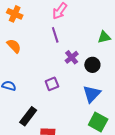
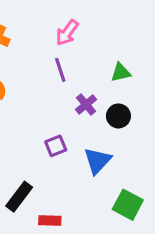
green triangle: (104, 37) -> (121, 72), moved
blue triangle: (92, 94) -> (97, 161), moved

